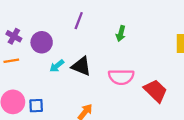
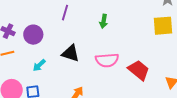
cyan arrow: (57, 66) -> (39, 65), moved

